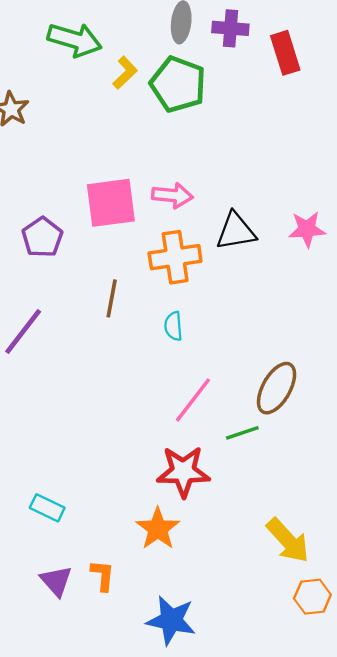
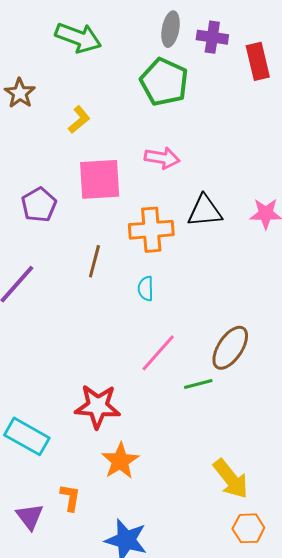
yellow L-shape: (125, 73) -> (79, 120), moved
pink arrow: (172, 195) -> (162, 158), moved
red star: (183, 472) -> (98, 406), moved
cyan rectangle: (47, 508) -> (27, 436), size x1.5
purple triangle: (56, 581) -> (30, 517), moved

